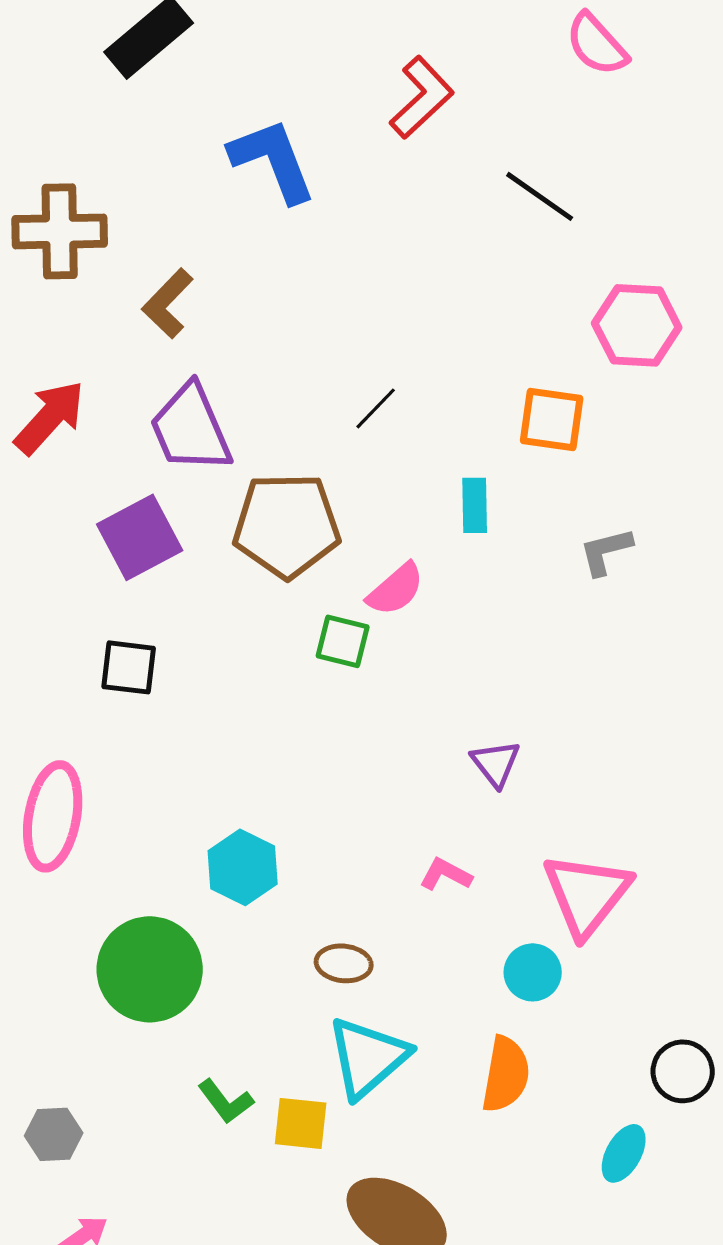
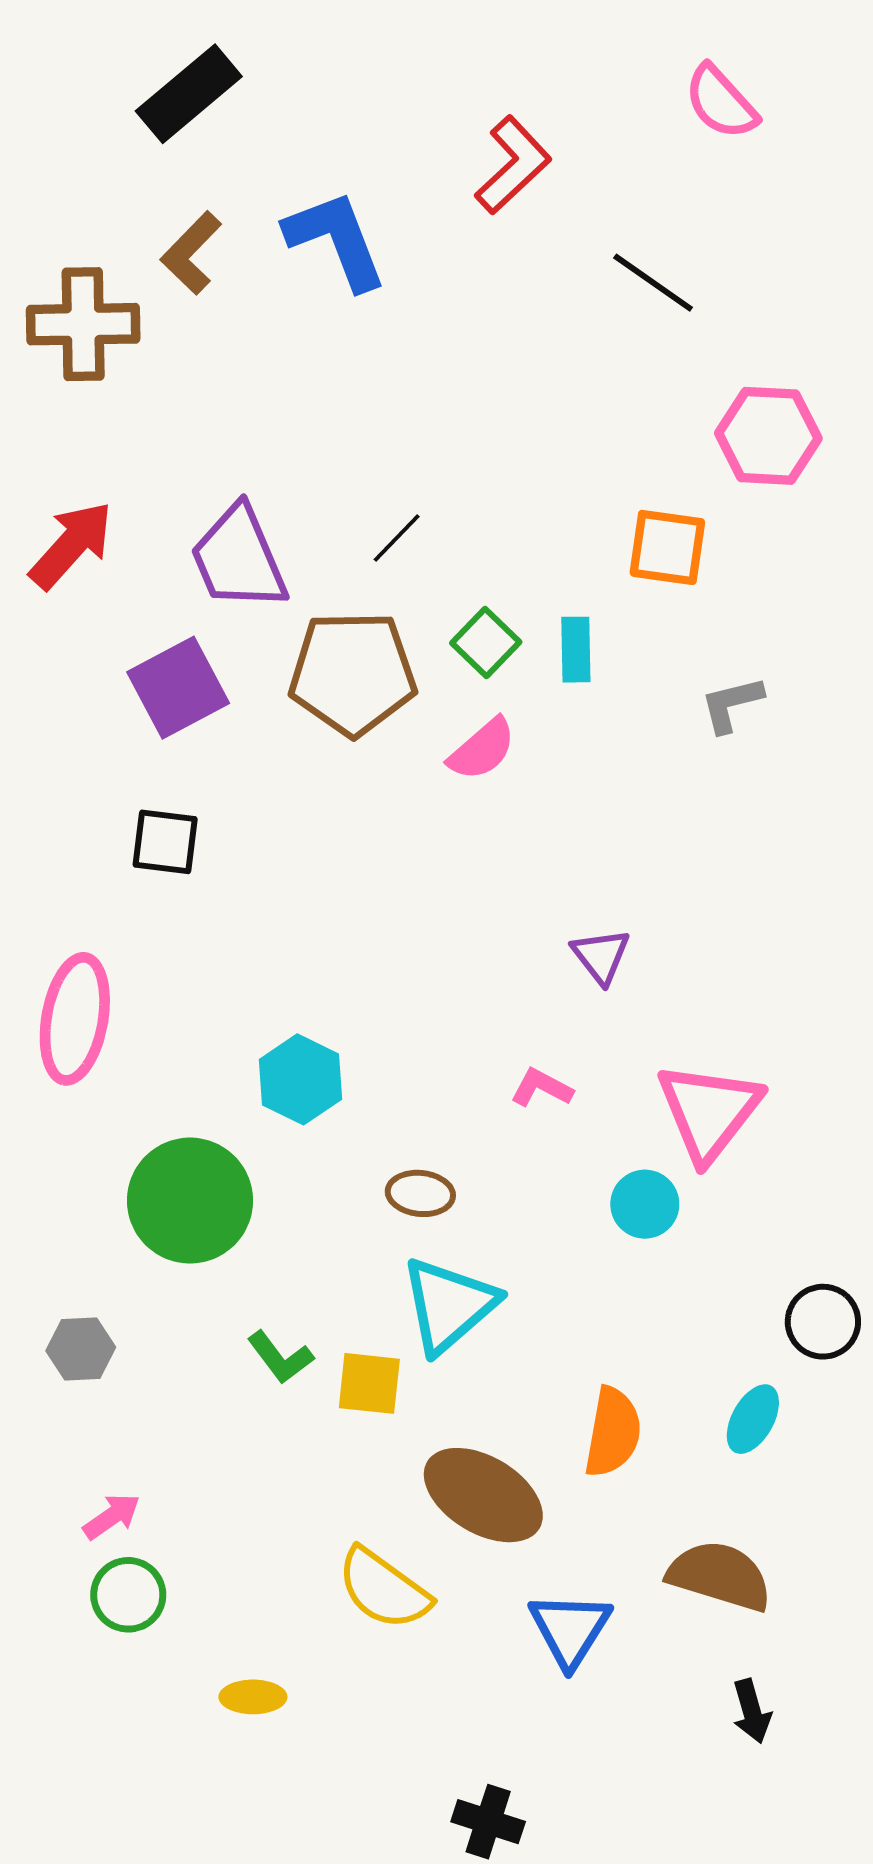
brown L-shape: (168, 303) -> (191, 253), moved
black line: (376, 408) -> (397, 538), moved
green square: (343, 641) -> (486, 642), moved, turned 30
orange semicircle: (506, 1074) -> (613, 1432), moved
gray hexagon: (54, 1134) -> (81, 1349), moved

